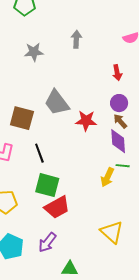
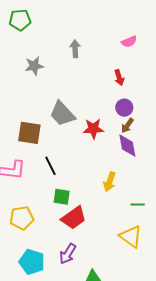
brown arrow: (120, 121) -> (127, 126), turned -98
green line: (123, 166) -> (138, 205), moved
yellow arrow: (107, 177) -> (110, 182), moved
green square: (47, 185) -> (62, 197), size x0.7

